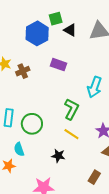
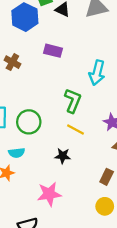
brown cross: (23, 71) -> (12, 62), turned -32
cyan semicircle: (19, 149) -> (17, 153), turned -72

